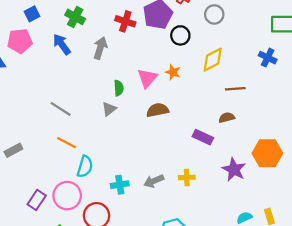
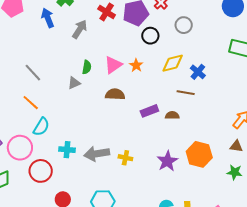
blue cross: (268, 58) -> (198, 72), moved
purple rectangle: (203, 137) -> (149, 111), moved, turned -60
gray arrow: (154, 181) -> (97, 154), size x1.4

